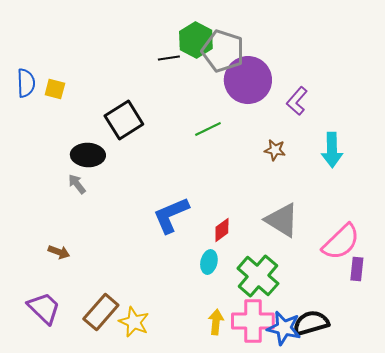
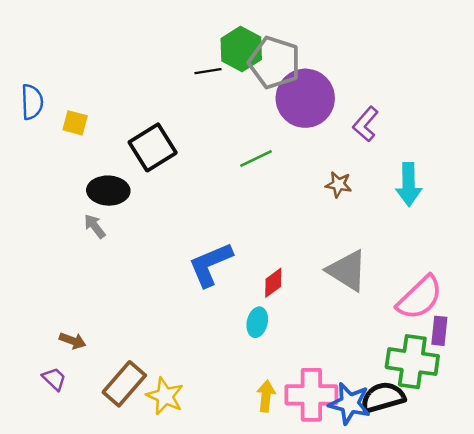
yellow square: (55, 89) -> (75, 123), moved
brown arrow: (59, 252) -> (73, 341), moved
green cross: (258, 276) -> (412, 362), moved, turned -33
purple trapezoid: (44, 308) -> (54, 379), size x0.6

